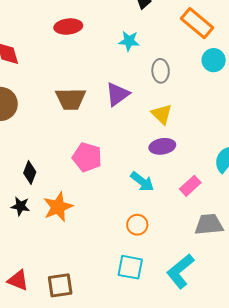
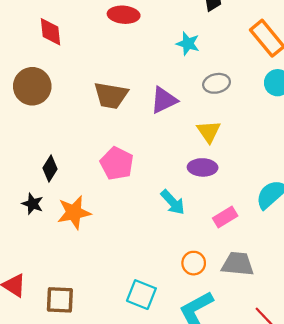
gray ellipse: (161, 71) -> (217, 83), turned 70
orange circle: (137, 225) -> (194, 263), moved

